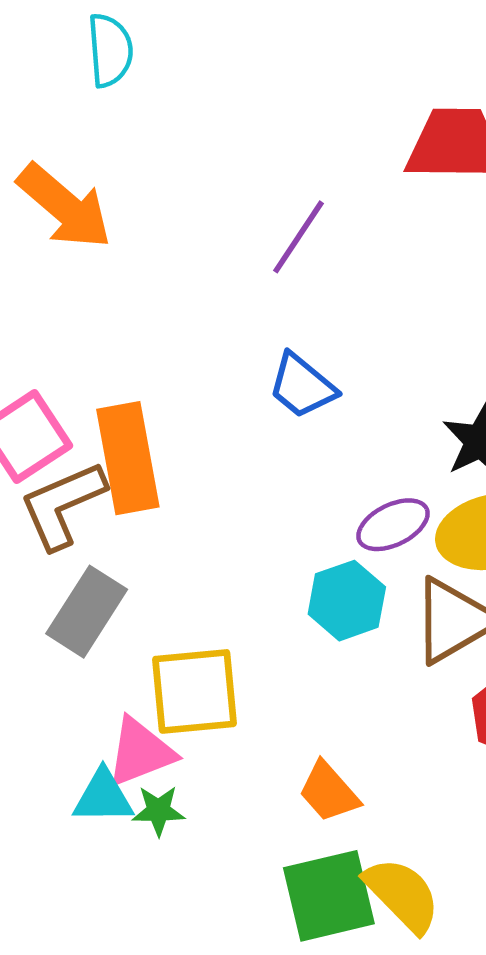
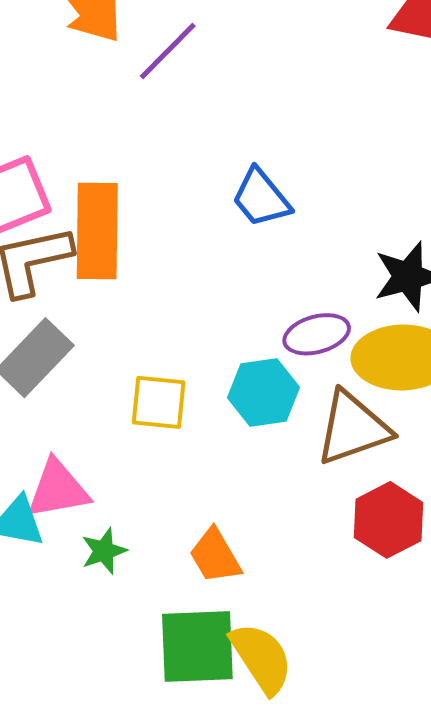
purple line: (299, 237) -> (168, 51), moved
yellow square: (194, 691) -> (159, 402), moved, size x0.7
green star: (158, 811) -> (104, 551), moved, turned -30

